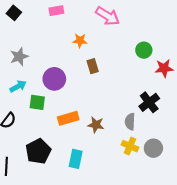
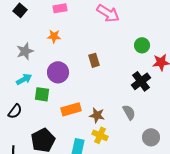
orange star: (80, 41) -> (54, 36), moved
black cross: (149, 102) -> (141, 81), moved
gray semicircle: (130, 122) -> (129, 112), turned 147
yellow cross: (130, 146) -> (100, 135), moved

